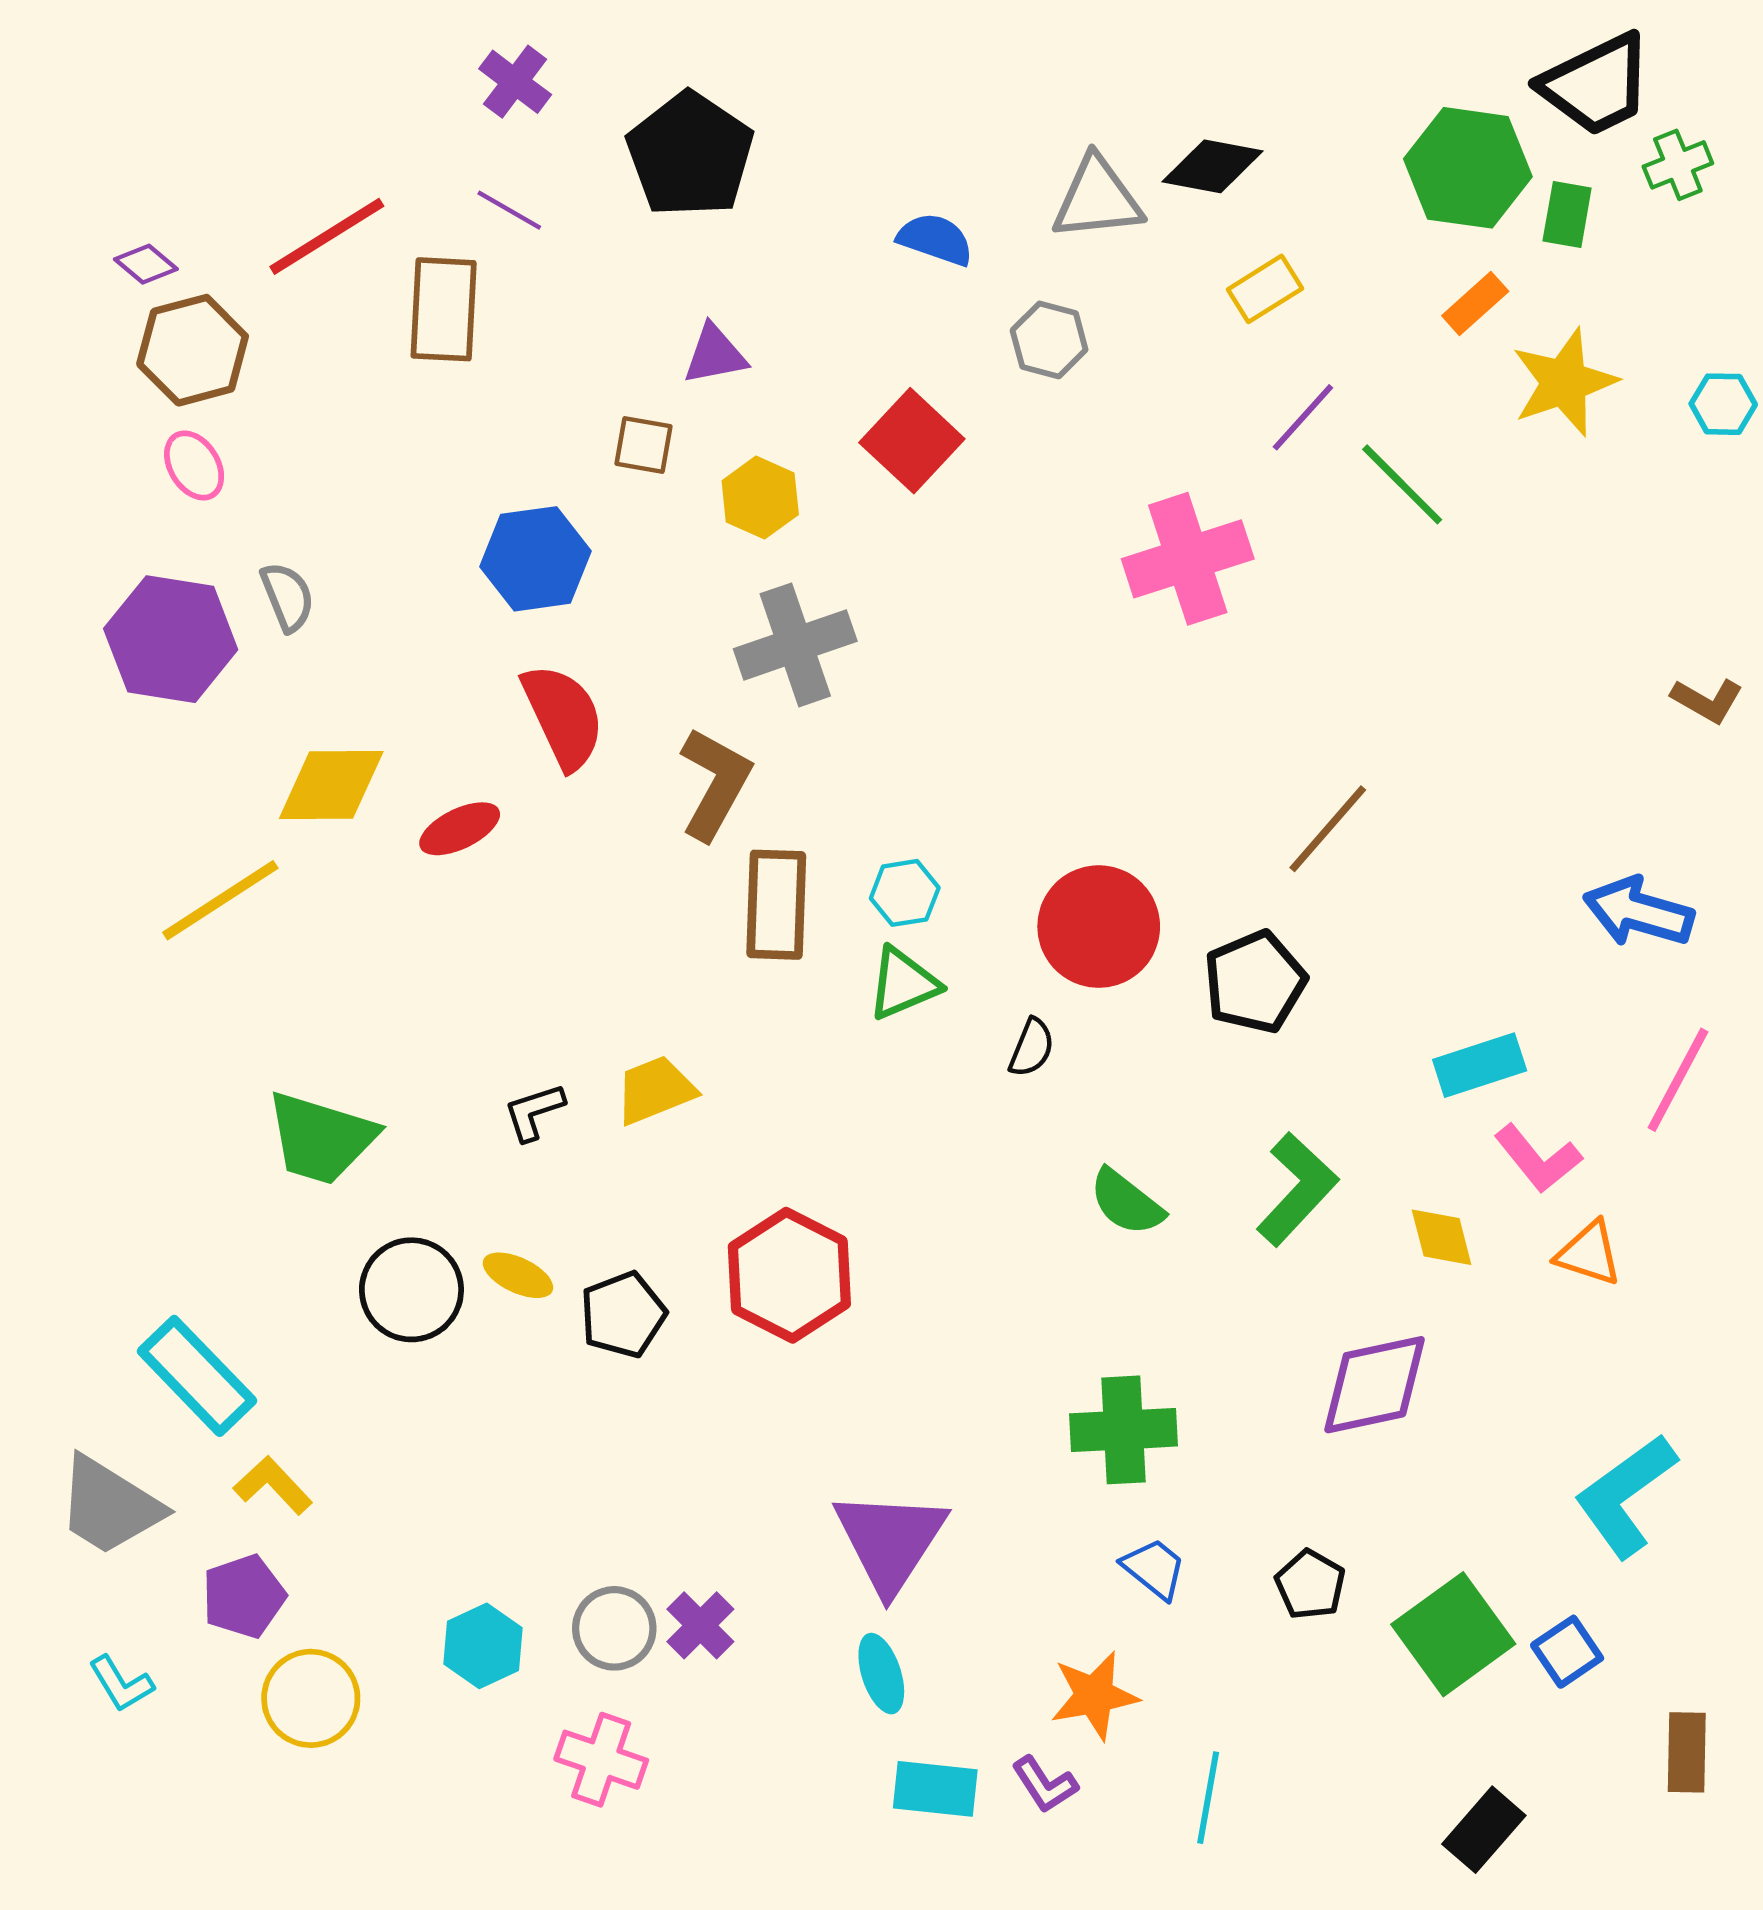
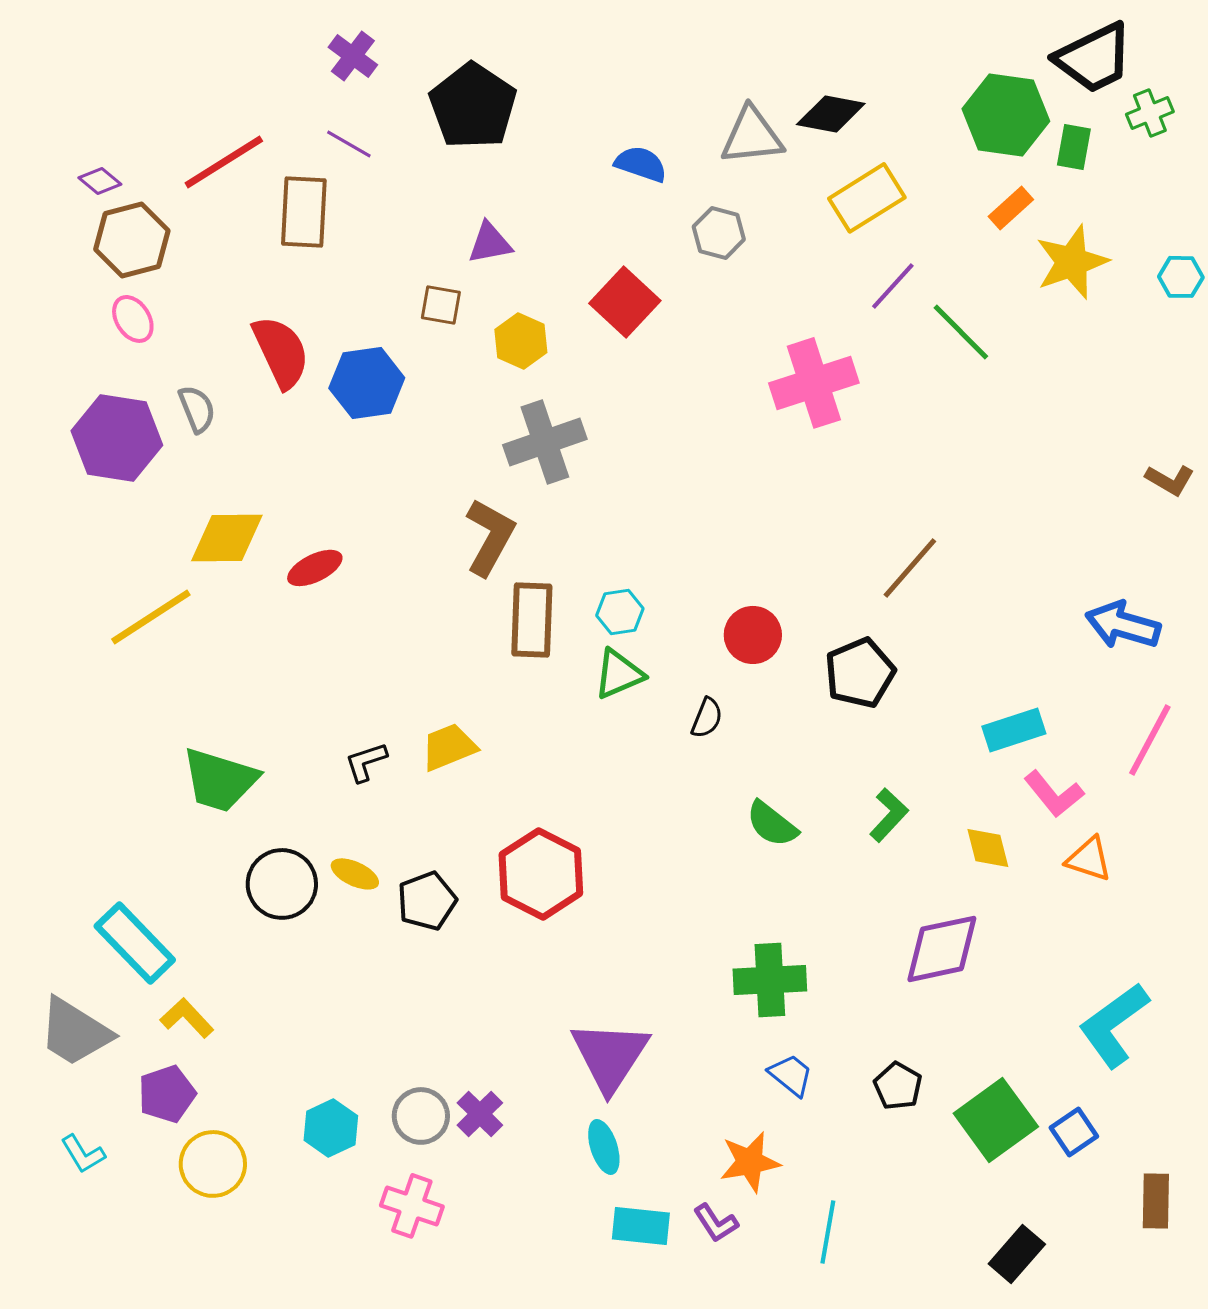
yellow rectangle: (1265, 289) -> (867, 198), size x1.5
red semicircle: (563, 716) -> (281, 352), moved
red circle: (1099, 927) -> (753, 635), size x0.7
green L-shape: (1297, 1189) -> (889, 815), size x0.7

